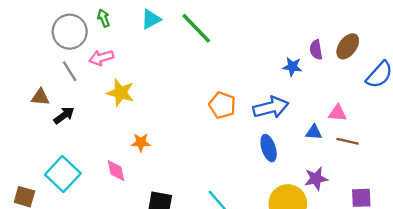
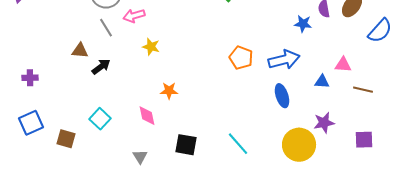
yellow star: (121, 93) -> (151, 47), size x0.7
brown line: (348, 141) -> (363, 90), moved
cyan square: (63, 174) -> (100, 119), size x0.7

